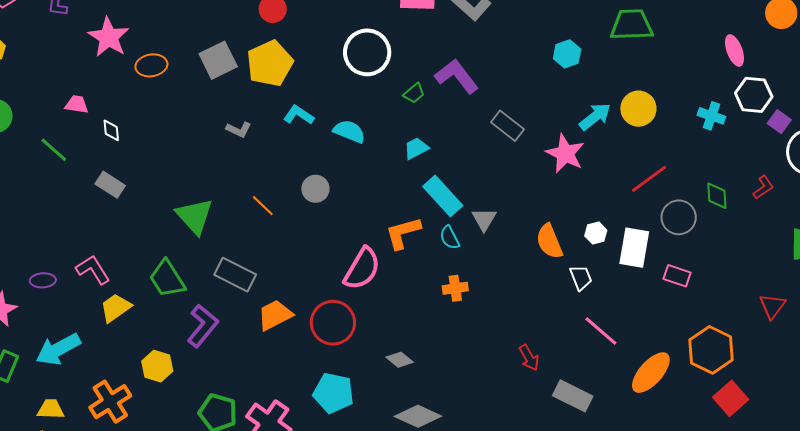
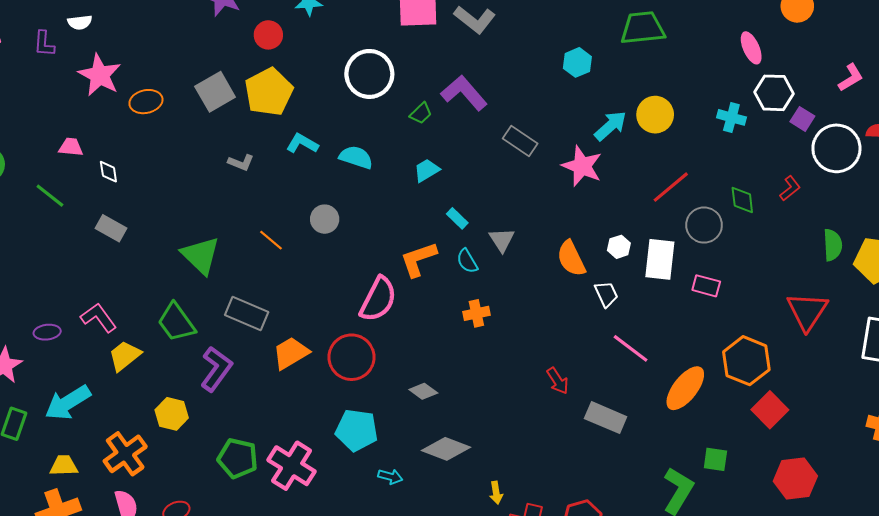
cyan rectangle: (443, 196) -> (457, 218), size x0.5
red triangle: (772, 306) -> (807, 311), size x1.5

